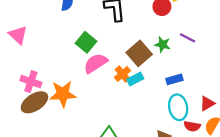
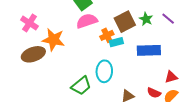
blue rectangle: (174, 79) -> (149, 50), size x1.6
brown ellipse: (34, 102) -> (33, 54), moved
cyan ellipse: (178, 107) -> (104, 71), moved

